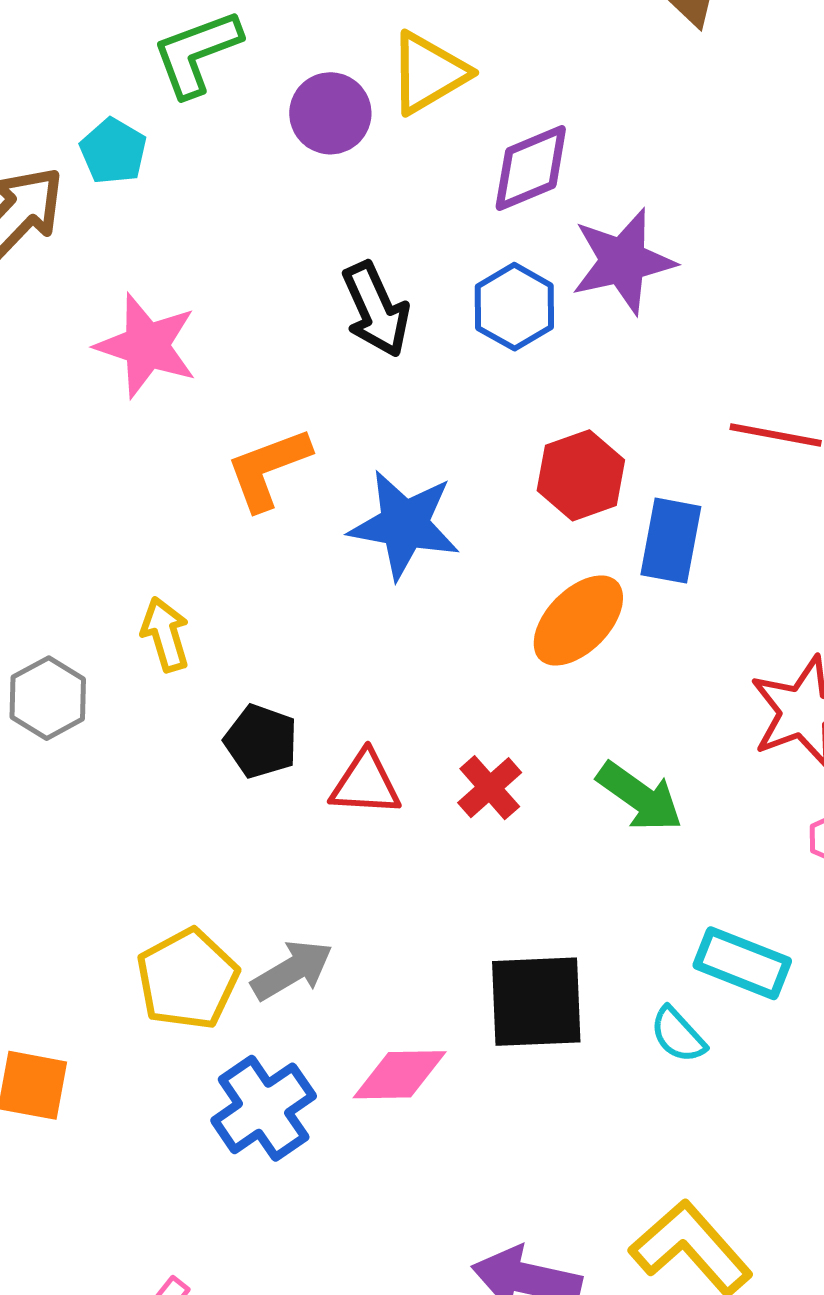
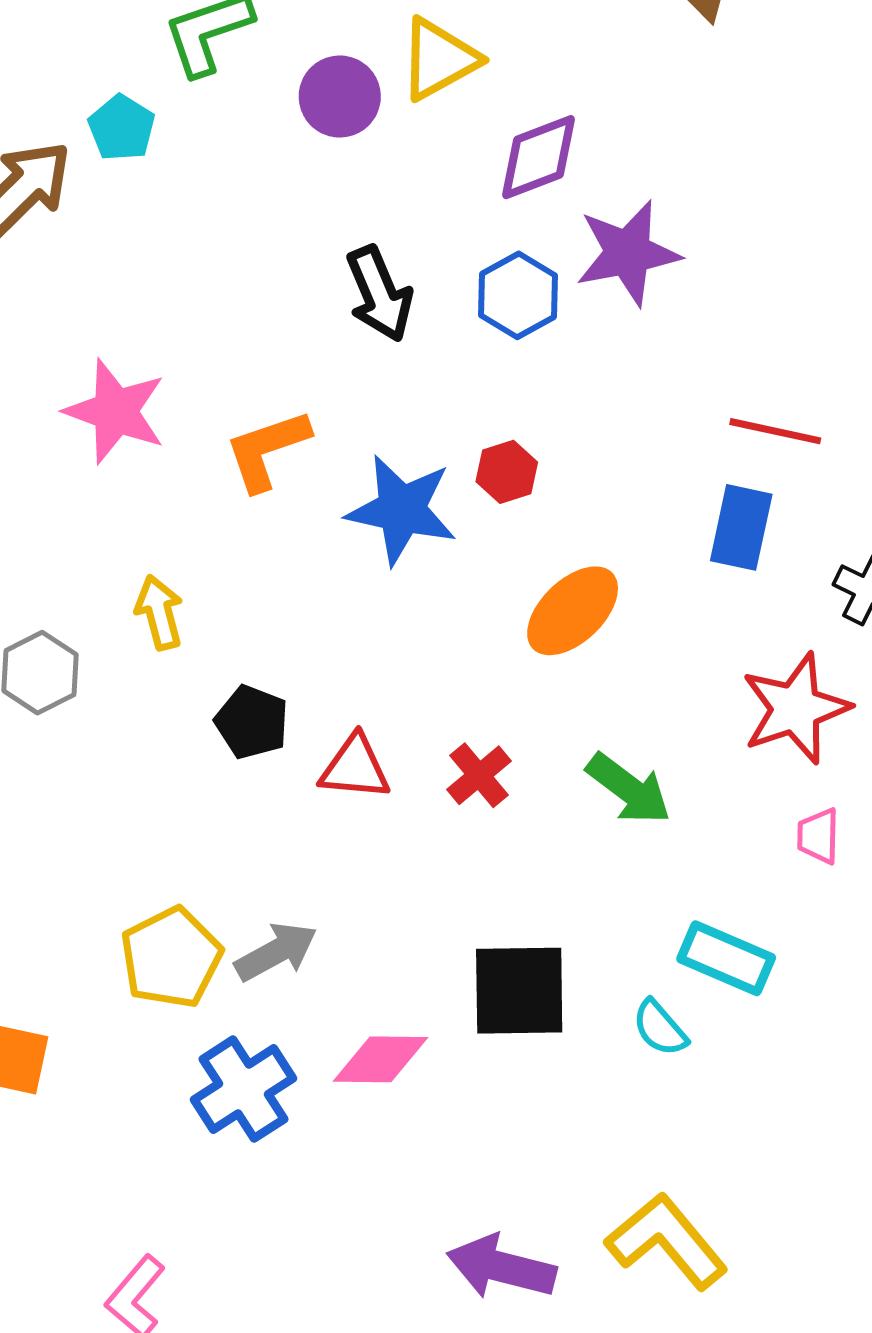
pink star: (146, 346) -> (115, 411), moved
red hexagon: (581, 475) -> (507, 472), moved, size x0.7
blue rectangle: (671, 541) -> (741, 527), moved

